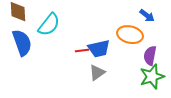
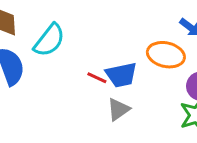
red line: (82, 51) -> (97, 78), turned 32

